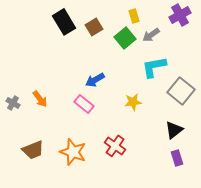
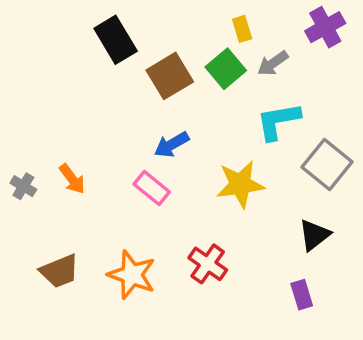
brown square: (94, 27) -> (170, 76), moved, size x1.4
yellow star: (133, 102) -> (240, 184), size x1.5
purple rectangle: (177, 158) -> (302, 295), moved

